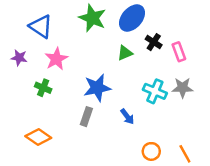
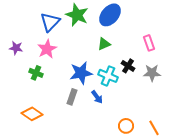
blue triangle: (41, 26) -> (50, 22), moved, turned 40
black cross: (154, 42) -> (128, 66), moved
cyan cross: (155, 91) -> (108, 76), moved
blue arrow: (127, 117) -> (97, 97), moved

